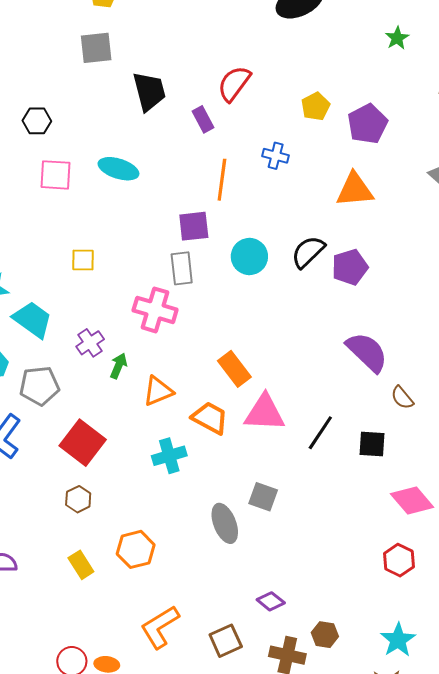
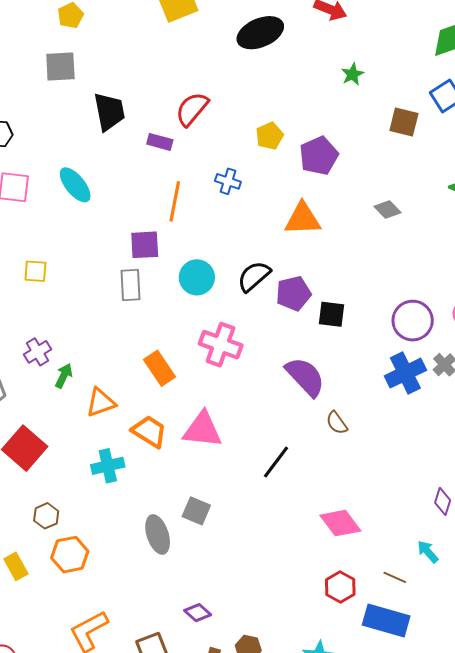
purple rectangle: (203, 119) -> (160, 142), turned -50
cyan ellipse: (118, 169) -> (75, 185), turned 30
pink cross: (155, 310) -> (221, 345), moved
orange rectangle: (234, 369) -> (159, 368), moved
black line: (320, 433) -> (276, 462), moved
black square: (372, 444) -> (331, 314), moved
brown hexagon: (78, 499) -> (46, 516), moved
red hexagon: (399, 560) -> (340, 587), moved

